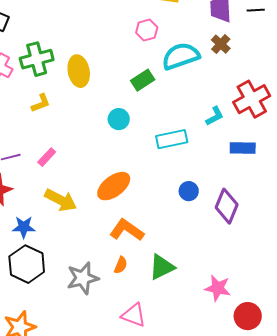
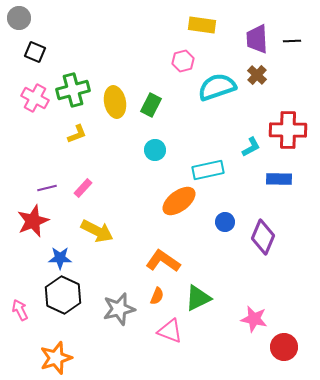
green rectangle: (143, 80) -> (151, 105), moved, turned -30
red cross: (252, 99) -> (288, 130), turned 30
orange ellipse: (114, 186) -> (179, 201), moved
pink triangle: (134, 315) -> (170, 331), moved

